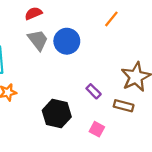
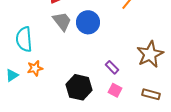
brown rectangle: (124, 106) -> (151, 94), moved
pink square: (97, 129) -> (115, 90), moved

